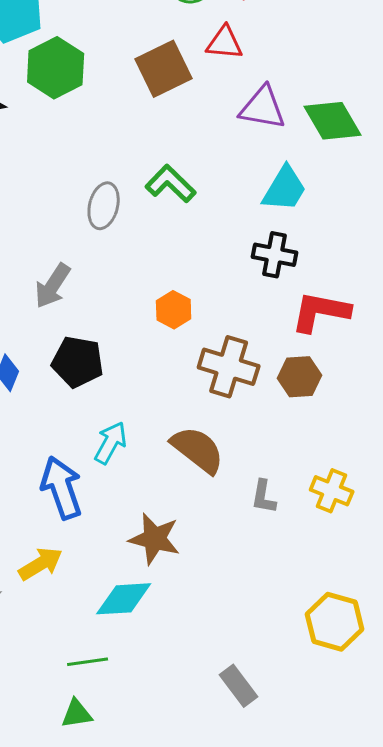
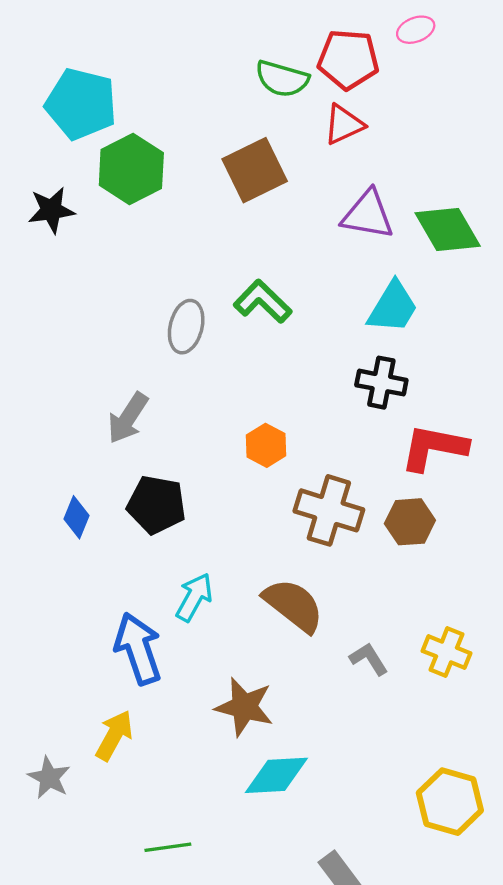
red triangle: (225, 43) -> (344, 124), moved, turned -30
gray L-shape: (264, 497) -> (369, 659), turned 138
yellow arrow: (41, 564) -> (114, 735), turned -30
cyan diamond: (124, 599) -> (276, 775), moved

